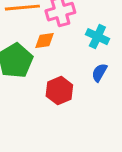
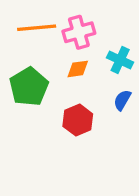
orange diamond: (44, 41) -> (78, 69), moved

